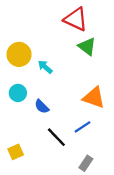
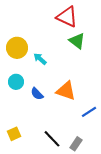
orange triangle: (94, 97) -> (66, 91), moved
blue line: (83, 127) -> (89, 112), moved
black line: (56, 137) -> (52, 139), moved

